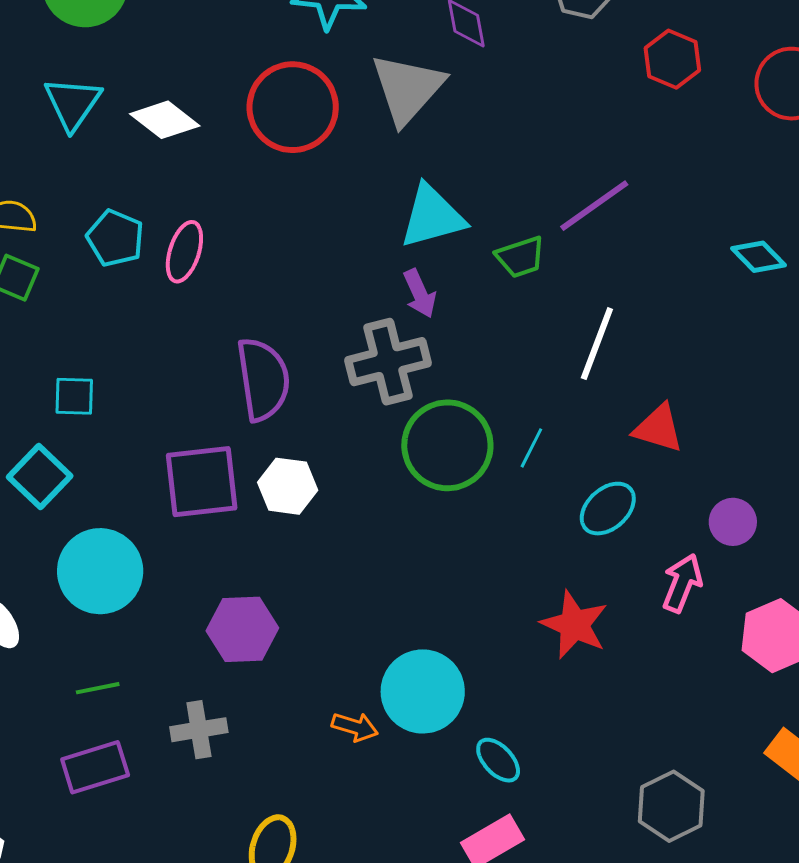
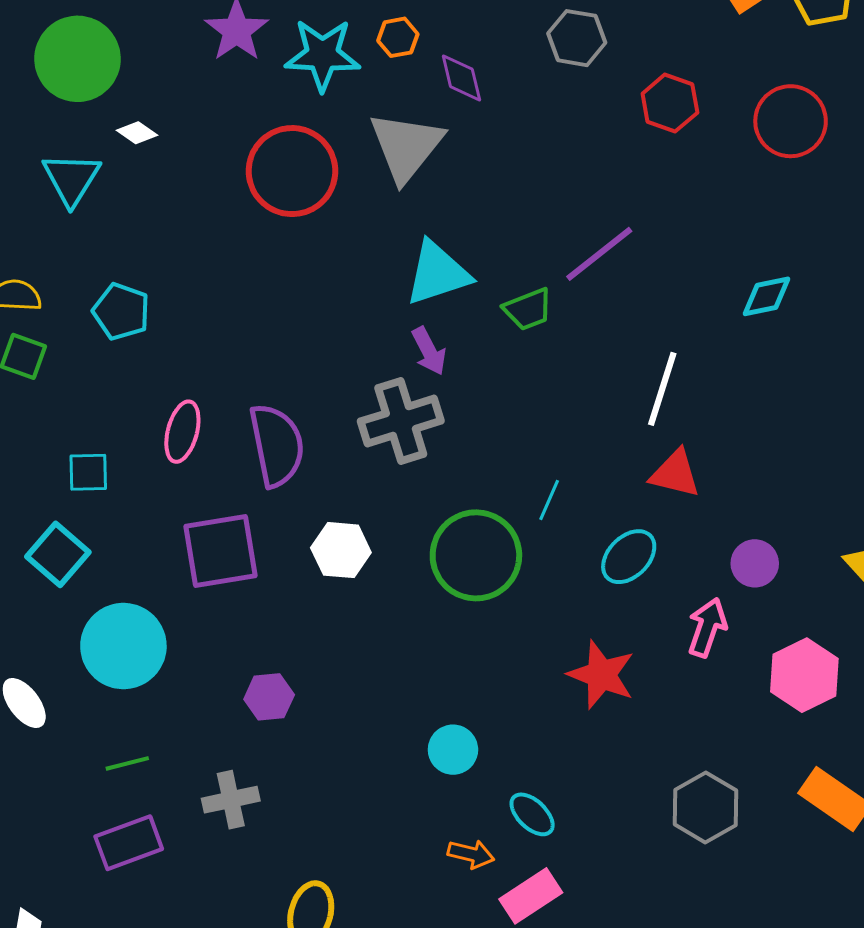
white diamond: (165, 120) -> (137, 133), moved, size x0.6
pink ellipse: (184, 252) -> (182, 432), moved
cyan diamond: (758, 257) -> (766, 296), turned -54
white line: (597, 344) -> (662, 389), moved
green circle: (447, 445) -> (476, 555), moved
white hexagon: (288, 486) -> (341, 550), moved
purple hexagon: (242, 629) -> (269, 697), size x0.7
cyan circle: (423, 691) -> (453, 750), size x0.6
orange arrow: (355, 727) -> (471, 854), moved
gray hexagon: (671, 806) -> (706, 807), moved

